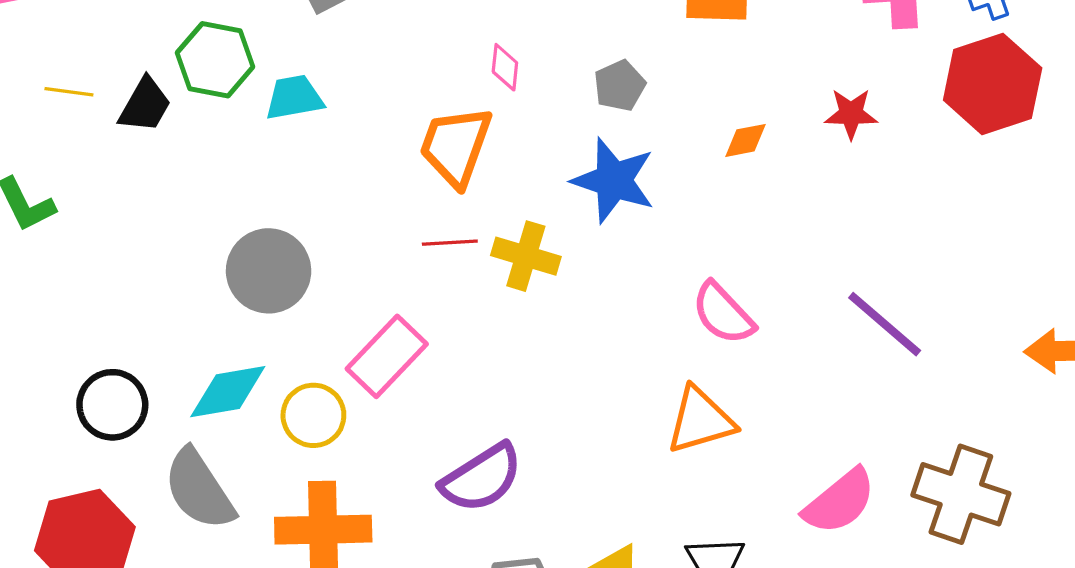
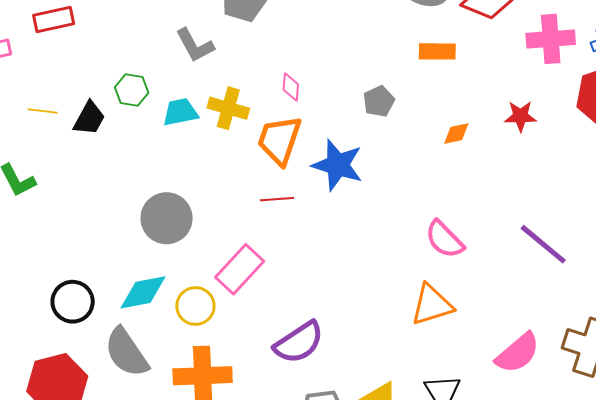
green hexagon: (215, 60) -> (132, 90), size x0.7
pink diamond: (505, 67) -> (291, 87), moved
blue star: (614, 180) -> (338, 165), moved
yellow cross: (526, 256) -> (228, 108), moved

